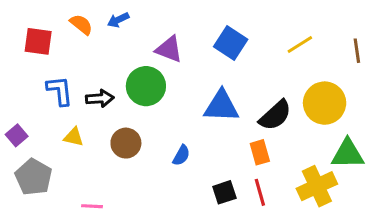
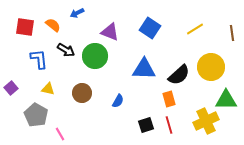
orange semicircle: (81, 25) -> (53, 25), moved
black arrow: (100, 98) -> (66, 50), moved, turned 36
gray pentagon: (34, 177) -> (36, 115), moved
pink line: (92, 206) -> (60, 134), turned 56

